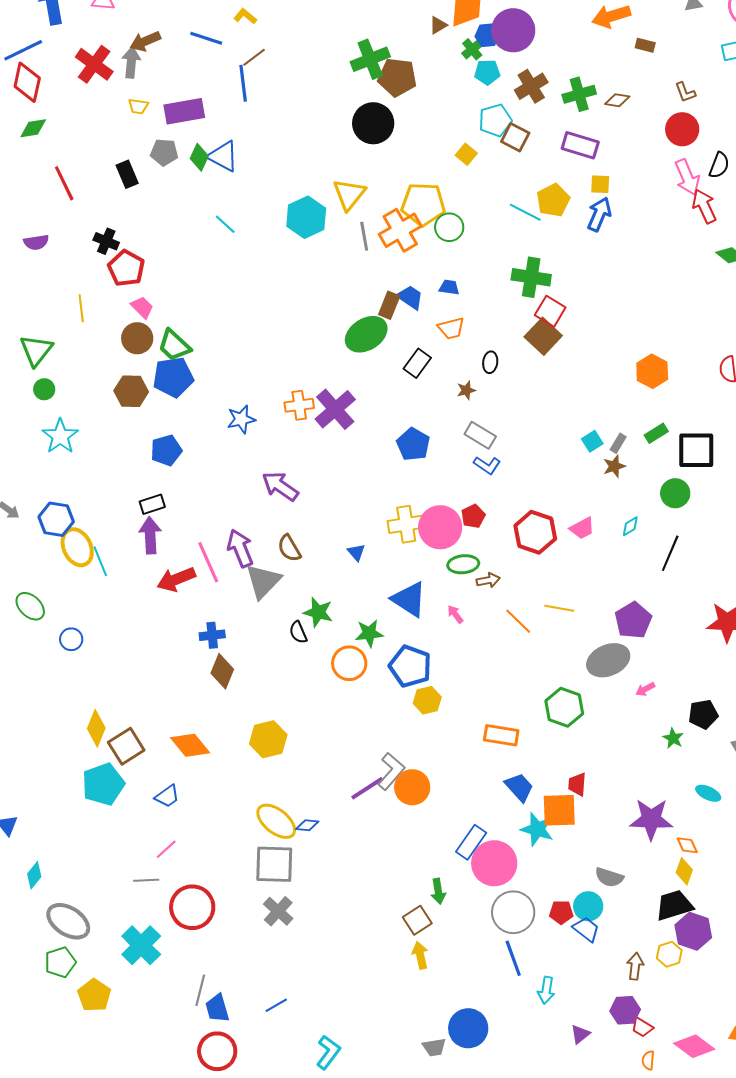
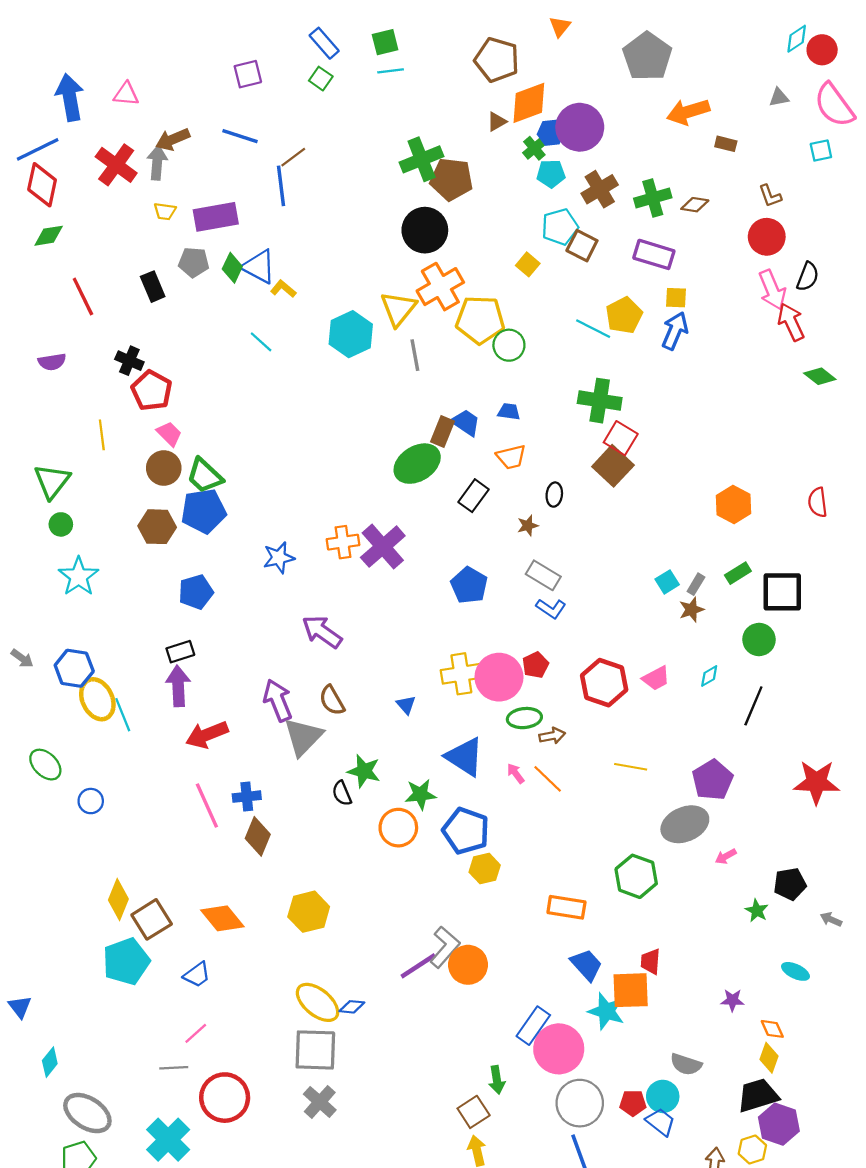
yellow L-shape: (245, 16) -> (283, 289), moved
orange cross: (400, 230) -> (440, 287), moved
pink line: (208, 562) -> (207, 805), moved
orange line: (518, 621) -> (548, 779), moved
purple star: (651, 819) -> (732, 1000), size x0.5

